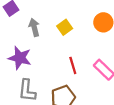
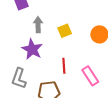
purple star: (20, 58) -> (32, 49), moved

